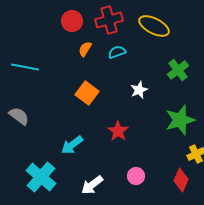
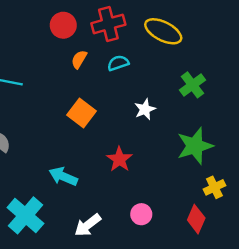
cyan arrow: (72, 145) -> (63, 176), turned 60

